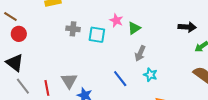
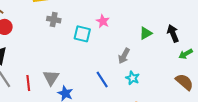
black arrow: (187, 27) -> (173, 33), turned -120
green triangle: (134, 28) -> (146, 33), moved
gray cross: (73, 29) -> (54, 20), moved

